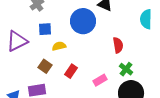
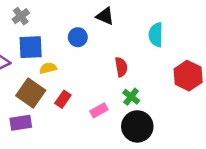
blue circle: (83, 21) -> (78, 37), size x0.6
blue square: (45, 29) -> (31, 47), size x1.5
brown square: (45, 66) -> (31, 93), size x1.6

